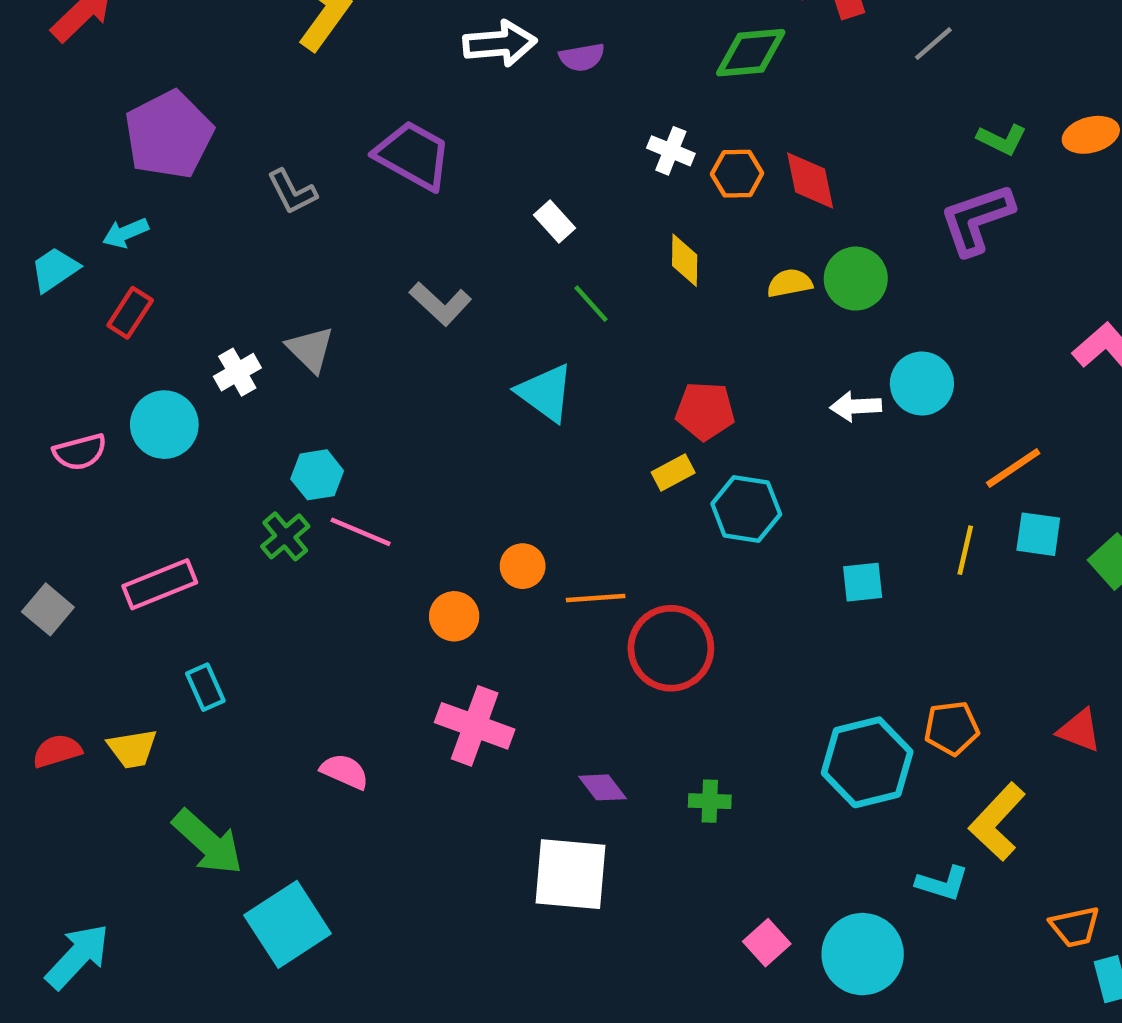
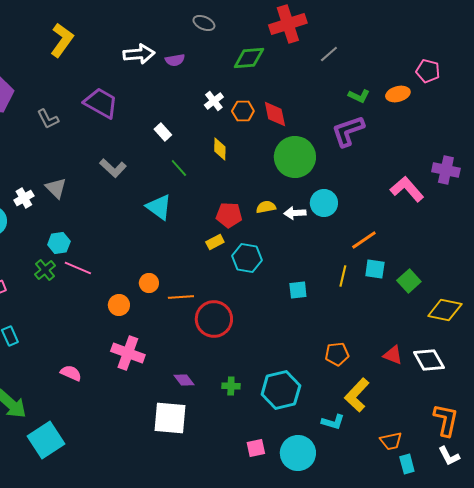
white cross: (671, 151) -> (214, 101), turned 30
green circle: (856, 279) -> (295, 157), size x1.5
yellow semicircle: (790, 283) -> (266, 207), moved
cyan hexagon: (867, 762) -> (281, 390), moved
pink square: (767, 943) -> (256, 448), turned 30

